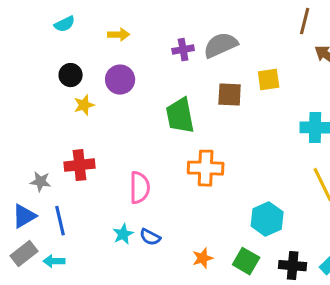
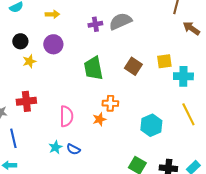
yellow square: (269, 80) -> (164, 61), moved
brown square: (230, 95) -> (133, 66), moved, turned 30
orange cross: (206, 168) -> (110, 103), size x0.7
cyan hexagon: (267, 219) -> (151, 125), moved
orange star: (203, 258) -> (99, 119), moved

